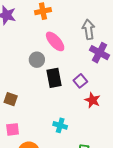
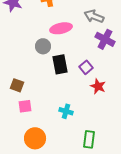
gray arrow: (88, 29) -> (94, 16), turned -60
pink ellipse: (55, 41) -> (61, 28), turned -60
pink square: (13, 129) -> (25, 106), moved

